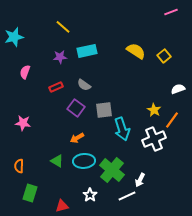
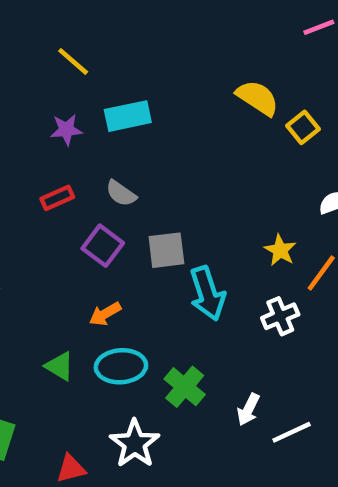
yellow semicircle: (136, 51) -> (257, 98), moved
white cross: (154, 139) -> (280, 316), size x0.7
green cross: (112, 170) -> (185, 387), size x0.7
white star: (90, 195) -> (135, 444), size x1.5
white line: (127, 196) -> (292, 432), moved

